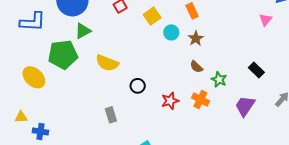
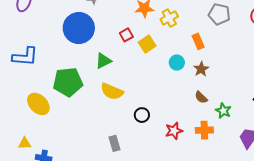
yellow square: (152, 16) -> (147, 44), moved
blue L-shape: (33, 22) -> (25, 57), moved
green triangle: (83, 31) -> (103, 61), moved
orange cross: (200, 99) -> (204, 130), turned -30

